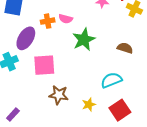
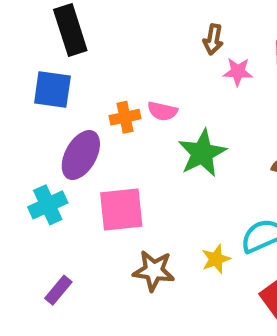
yellow star: (89, 104) -> (216, 259), moved
purple rectangle: (13, 115) -> (58, 290), moved

